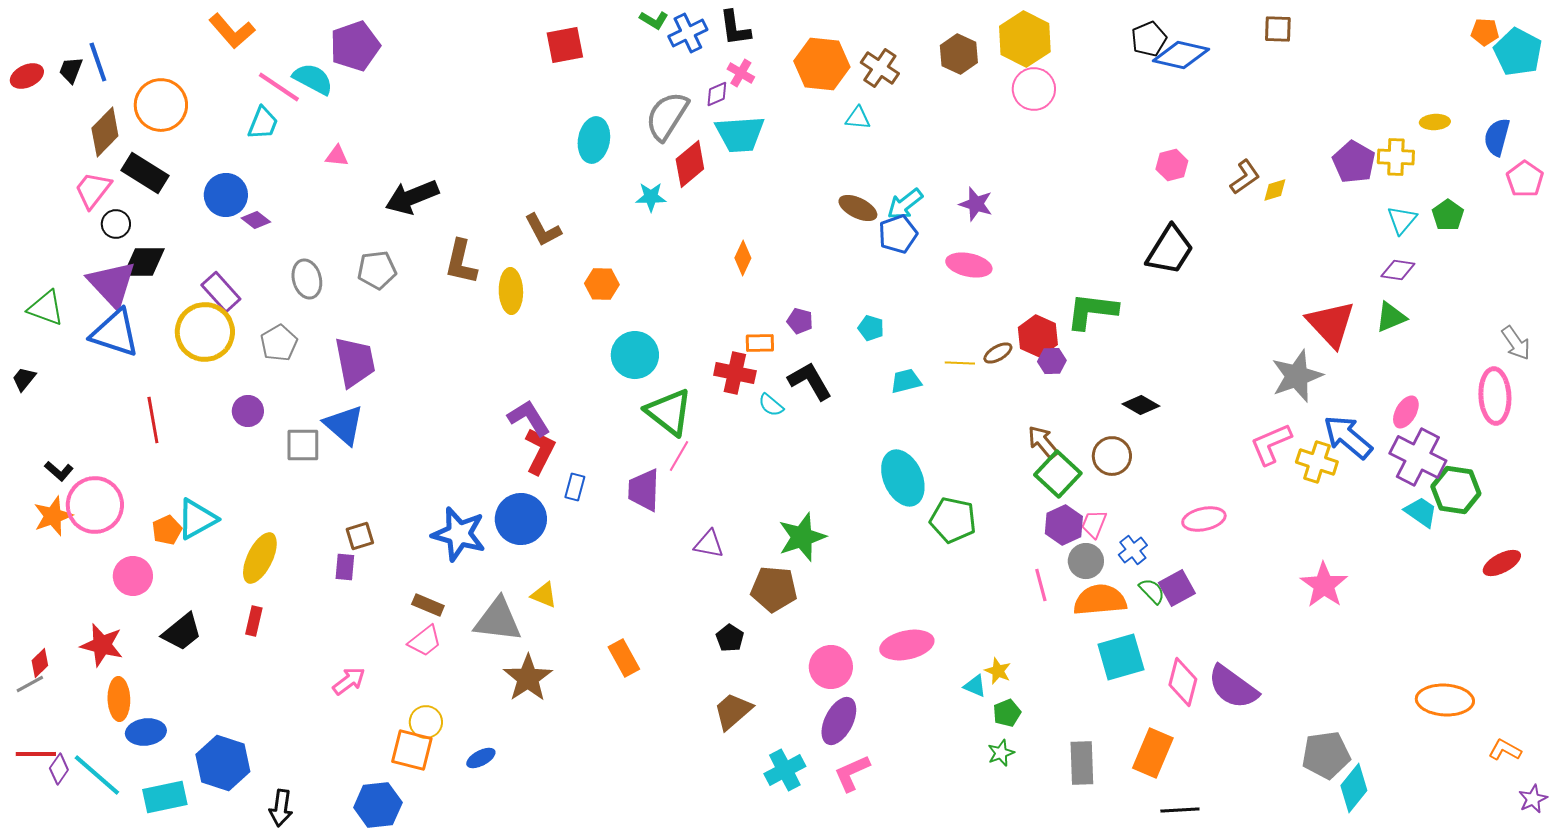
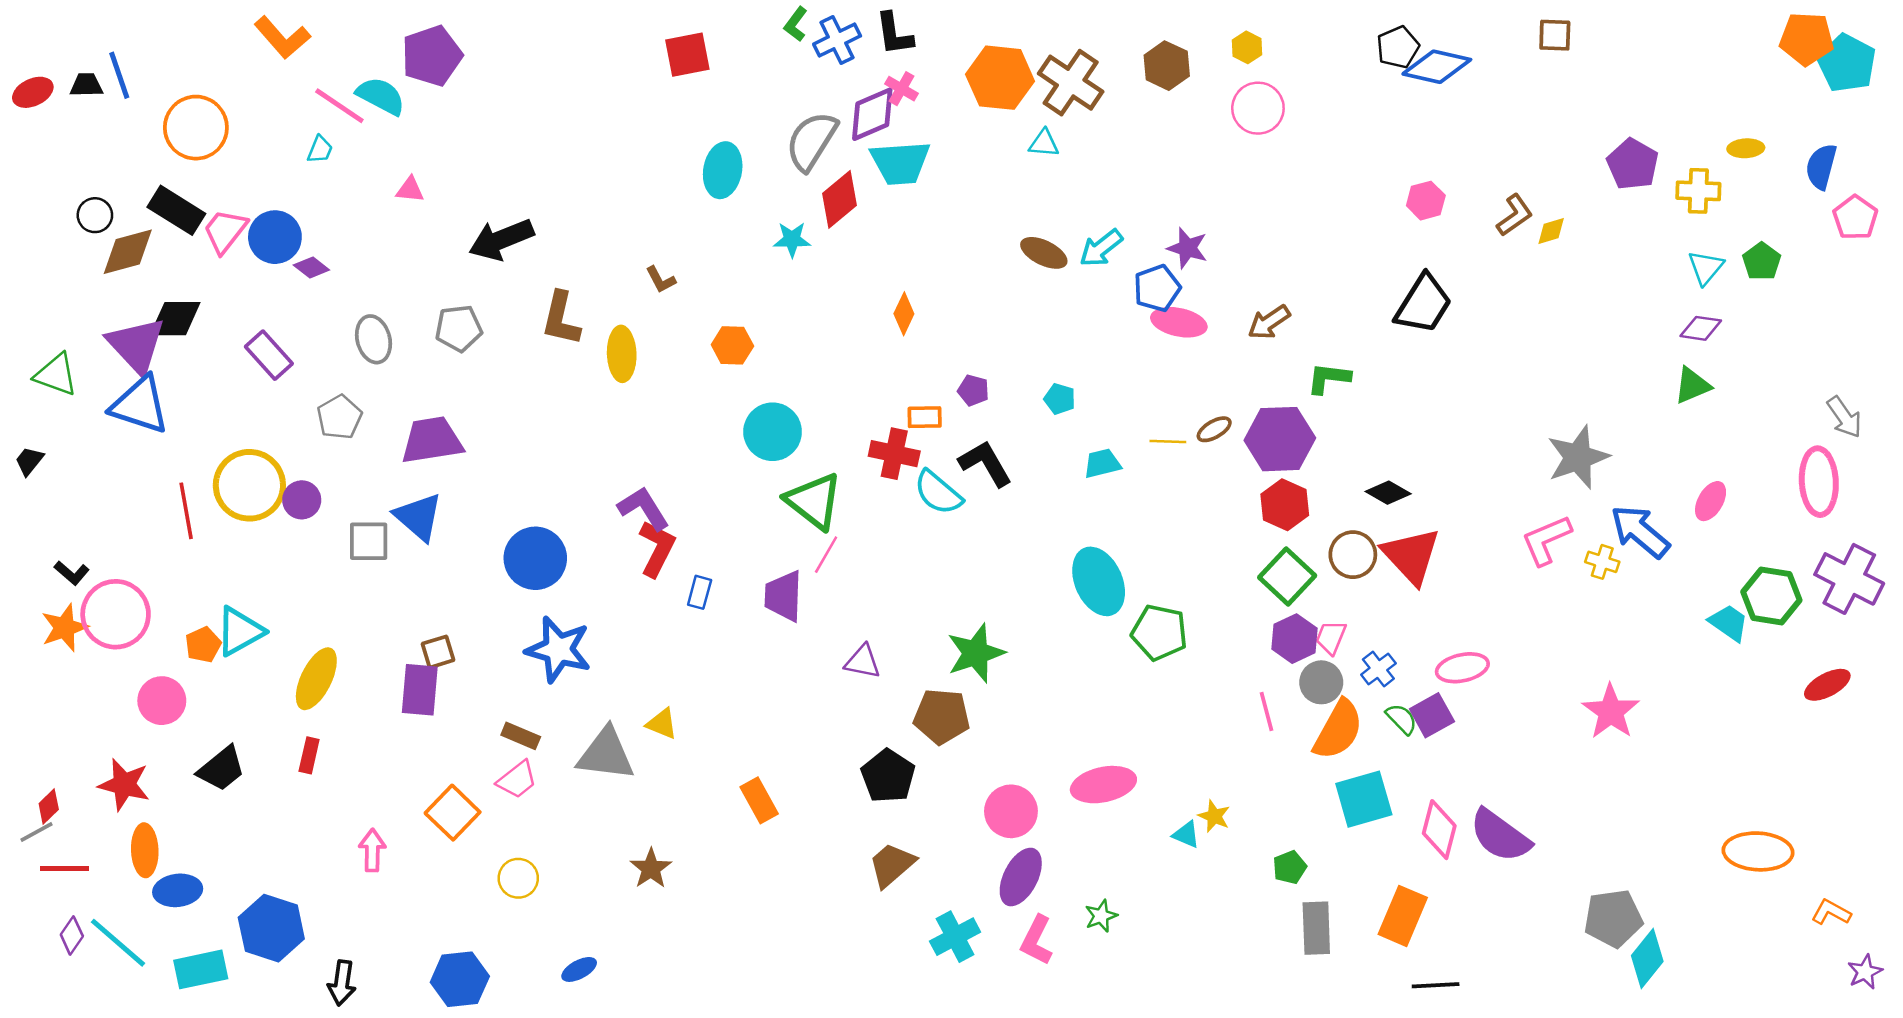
green L-shape: (654, 20) -> (796, 24), turned 96
orange pentagon: (1485, 32) -> (1807, 39), size x1.6
yellow hexagon: (1025, 39) -> (1247, 47), size x0.5
brown cross: (880, 68) -> (1071, 83), size x1.4
black trapezoid: (71, 70) -> (86, 85), turned 68
purple diamond: (717, 94) -> (872, 114), size x1.8
cyan trapezoid: (263, 123) -> (320, 149), size x0.7
brown diamond: (105, 132) -> (128, 252), moved, turned 30
purple pentagon: (1354, 162) -> (1633, 164), moved
pink trapezoid: (93, 190) -> (225, 231), moved
black circle: (116, 224) -> (95, 215), moved
brown L-shape: (543, 230) -> (661, 280), size x0.7
blue pentagon: (898, 234) -> (1157, 288), moved
green L-shape: (1092, 311) -> (1329, 378), size x0.7
red triangle: (1331, 324) -> (1411, 556), moved
yellow circle: (205, 332) -> (249, 485), moved
red hexagon: (1038, 336) -> (1285, 505), moved
purple hexagon: (1052, 361) -> (1280, 439), size x2.0
purple trapezoid: (355, 362) -> (432, 440), turned -88
cyan semicircle: (771, 405) -> (938, 493), size x1.6
brown arrow: (1043, 442) -> (1269, 322), moved, turned -84
purple cross: (1418, 457) -> (1849, 579), moved
yellow cross: (1317, 462) -> (1602, 562), size x0.7
blue circle: (521, 519) -> (535, 558), moved
pink ellipse: (1204, 519) -> (1462, 668), moved
purple rectangle: (345, 567) -> (420, 690), size x1.6
orange semicircle: (1100, 600) -> (1338, 730), turned 124
black pentagon: (730, 638) -> (888, 776), size x1.6
brown star: (528, 678) -> (651, 869), moved, size x0.7
pink arrow: (349, 681) -> (372, 850), moved, turned -52
green pentagon: (1007, 713) -> (1290, 867), moved
orange square: (412, 750) -> (453, 813), moved, turned 30
green star: (1001, 753) -> (1101, 916), moved
red line: (36, 754) -> (64, 869), moved
blue ellipse: (481, 758) -> (579, 969), moved
pink L-shape: (852, 773) -> (1037, 940), turned -39

